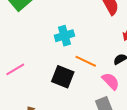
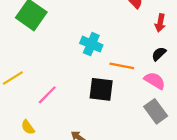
cyan cross: (64, 36) -> (91, 44), turned -36

